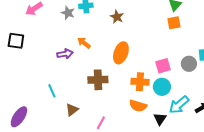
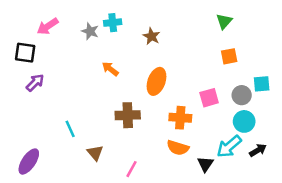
orange square: (174, 23) -> (229, 56), moved
black square: (16, 41) -> (25, 53), moved
purple arrow: (65, 54) -> (35, 83), moved, turned -35
cyan circle: (162, 87) -> (244, 121), moved
brown triangle: (72, 110) -> (95, 153), turned -32

